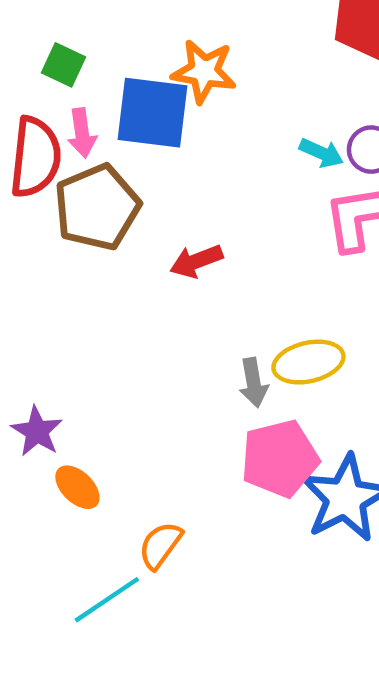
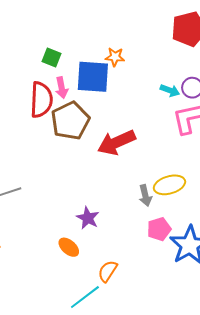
orange star: (204, 71) -> (115, 57), size x0.7
red arrow: (196, 261) -> (116, 142), size x1.6
purple star: (37, 431) -> (88, 218), moved
pink pentagon: (280, 459) -> (159, 229), size x0.7

